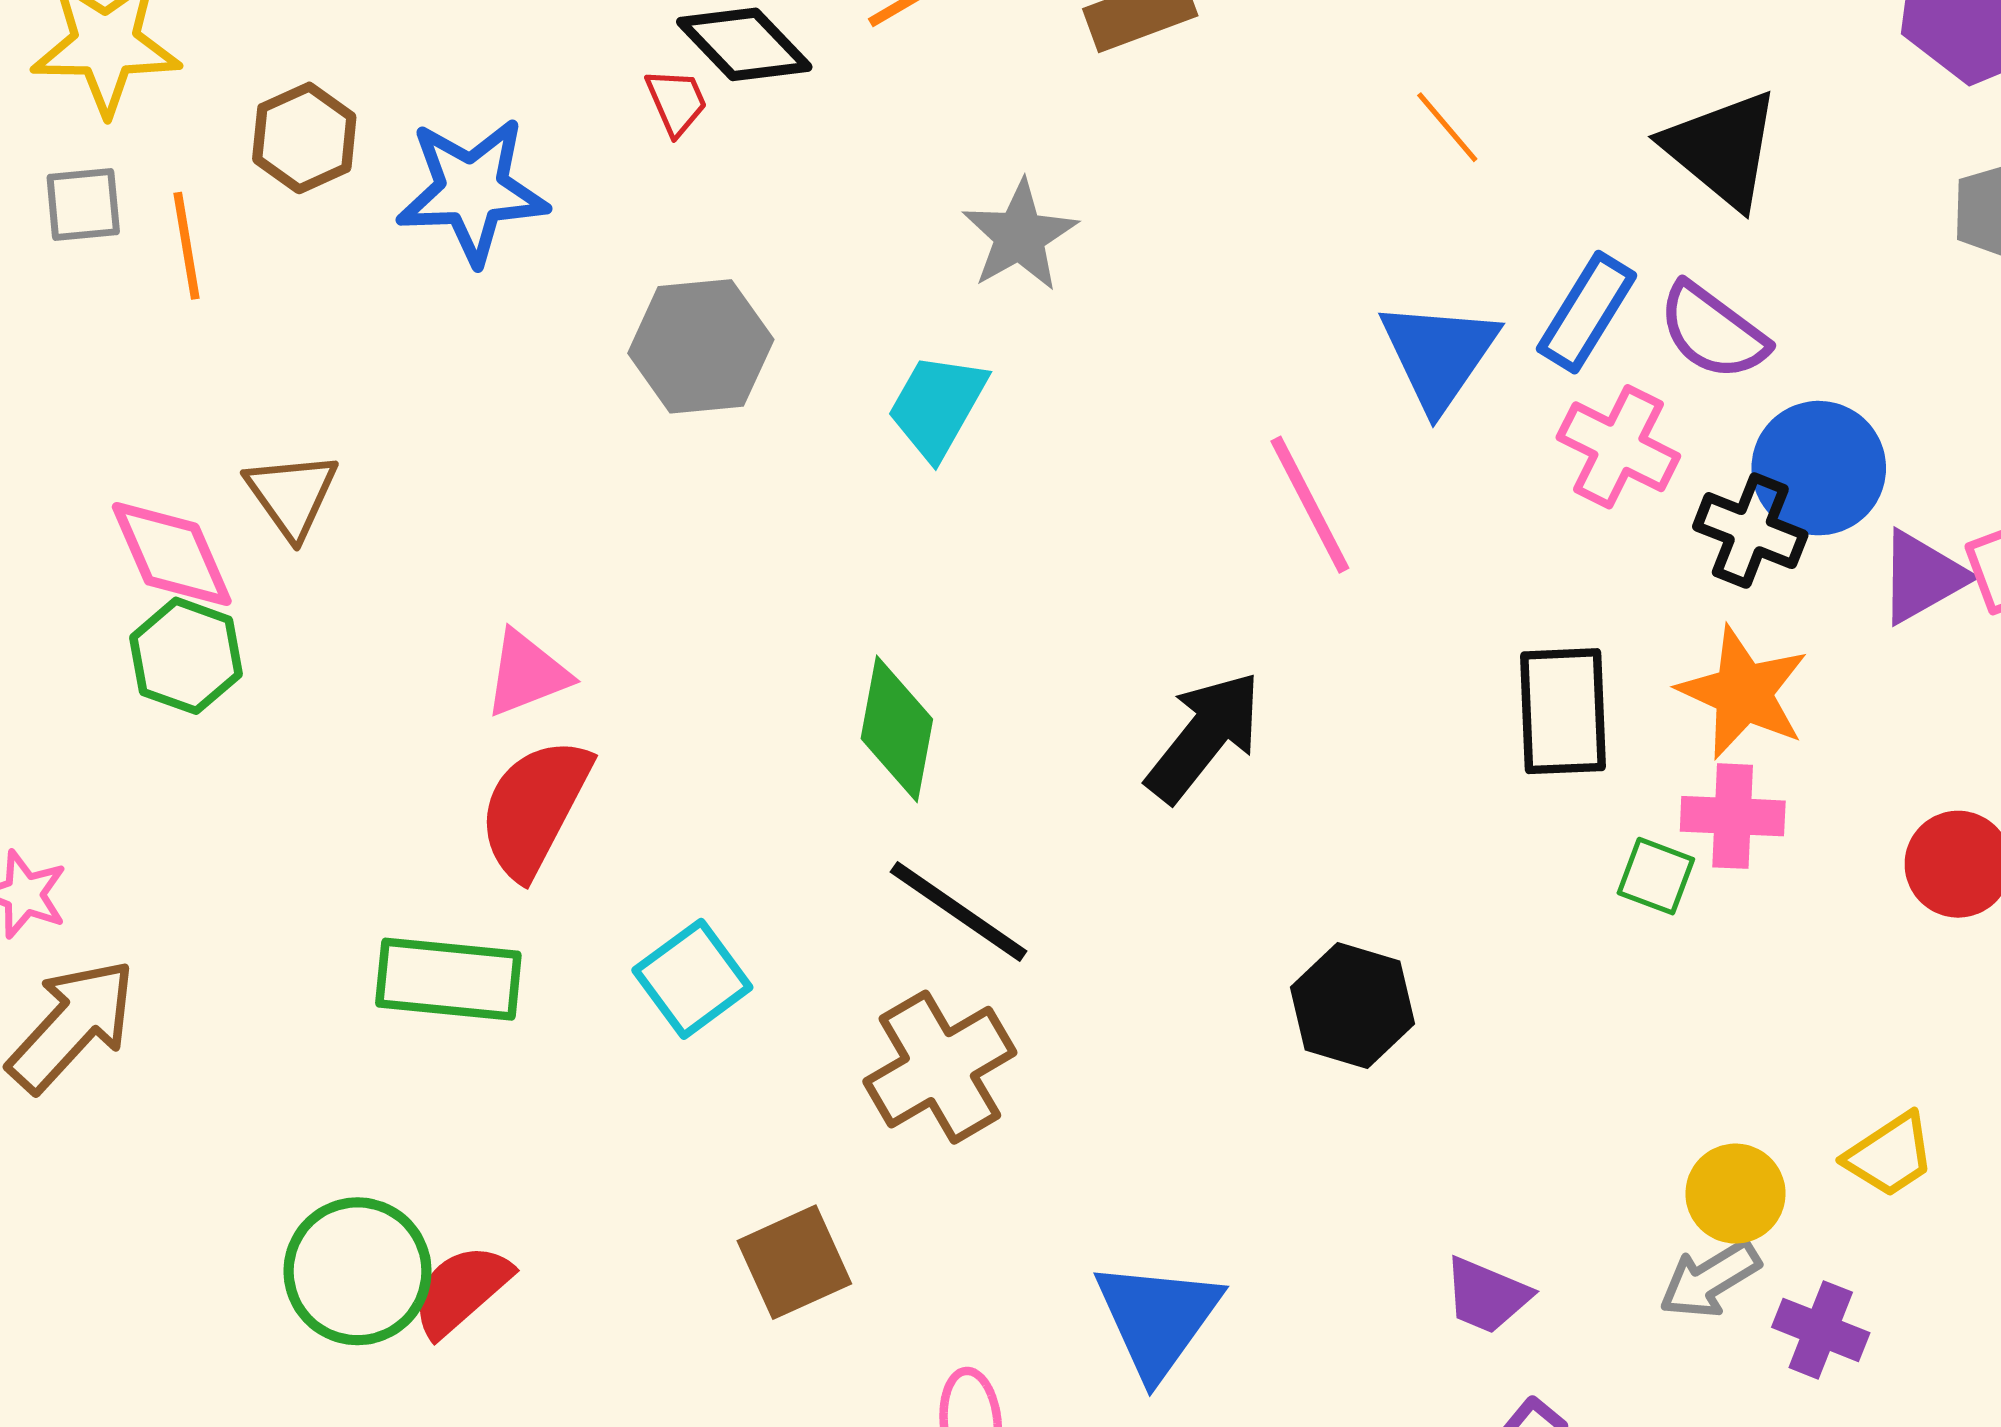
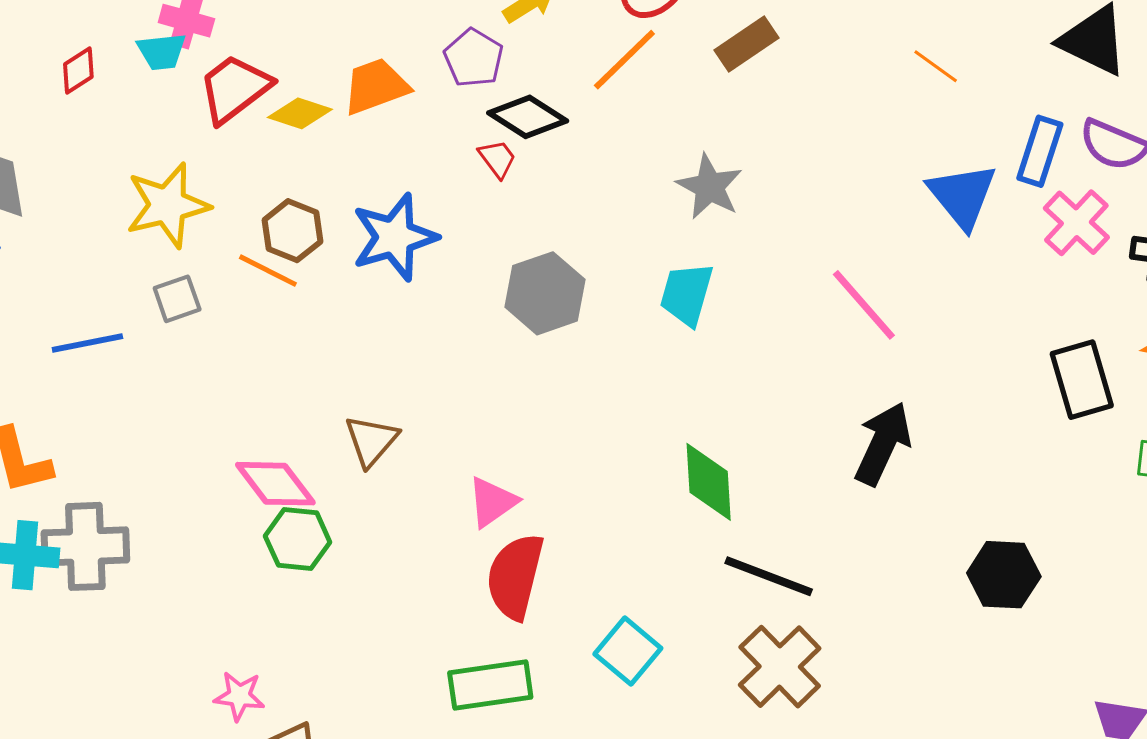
orange line: (186, 246) -> (268, 271), moved, turned -40
pink cross: (1618, 447) -> (1076, 223), turned 30
brown triangle: (292, 495) -> (371, 441), moved, turned 30
pink line: (1310, 505) -> (864, 305), moved

